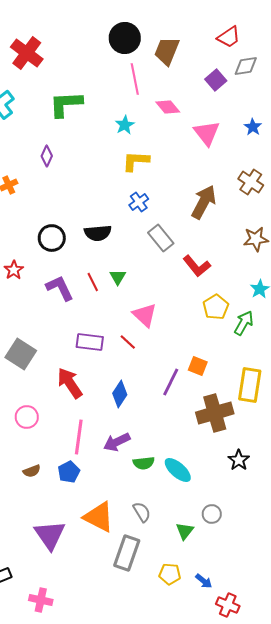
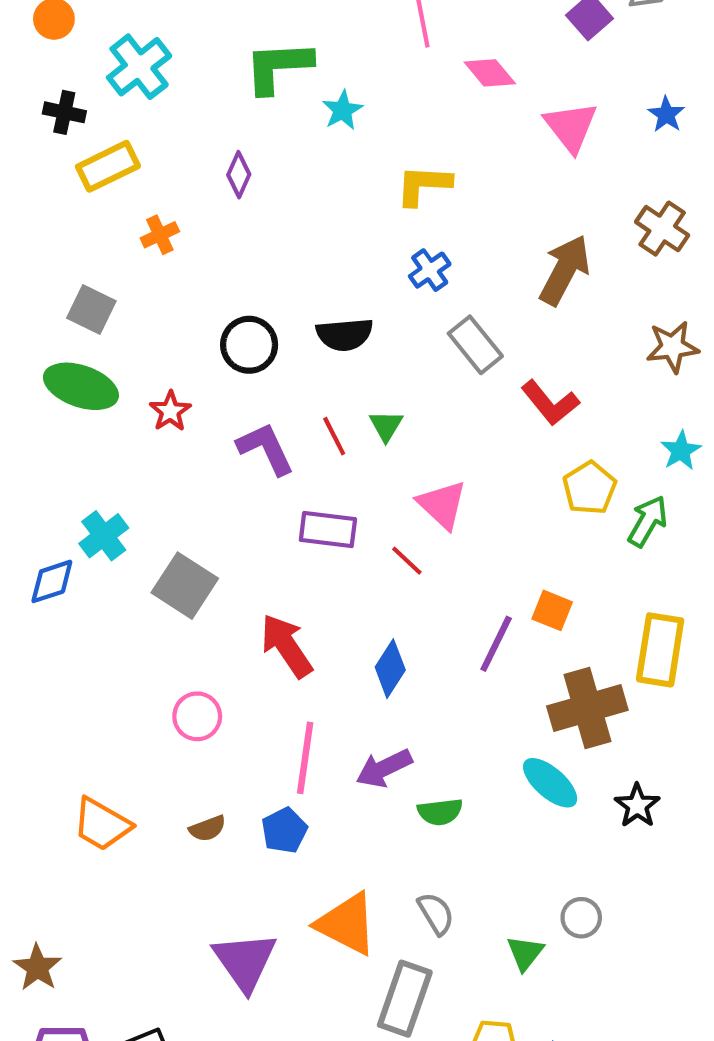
cyan star: (125, 125) -> (342, 110), moved
purple rectangle: (90, 342) -> (328, 530), moved
cyan ellipse: (178, 470) -> (550, 783), moved

